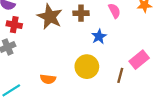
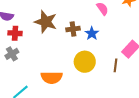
brown cross: (81, 13) -> (73, 29), moved
orange semicircle: (48, 79) -> (52, 78), size x1.5

